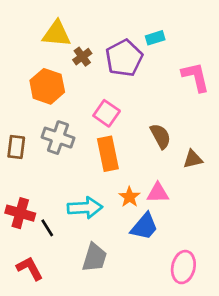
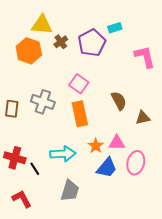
orange hexagon: (47, 86) -> (29, 51), moved
pink ellipse: (183, 267) -> (136, 163), moved

